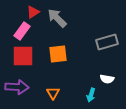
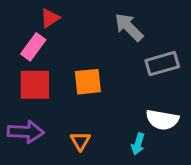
gray arrow: (57, 18) -> (129, 27), moved
white semicircle: (107, 79) -> (162, 120), size x1.5

